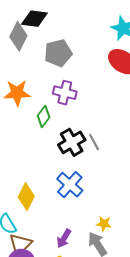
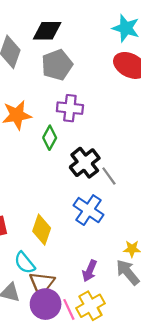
black diamond: (34, 19) -> (47, 31), moved
gray line: (94, 142) -> (109, 176), moved

